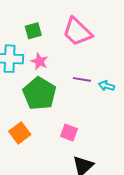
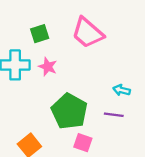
purple line: (82, 79) -> (114, 115), moved
green pentagon: (39, 94) -> (69, 111), moved

